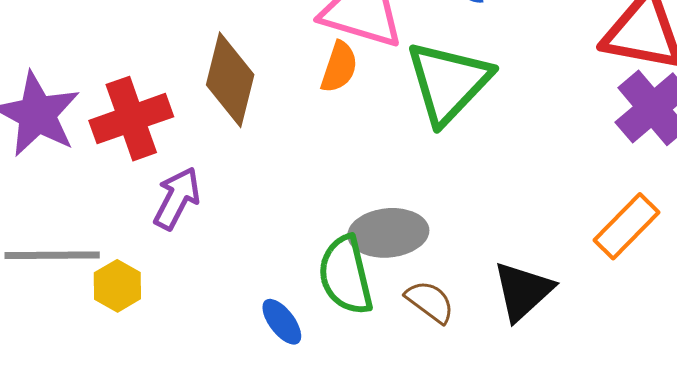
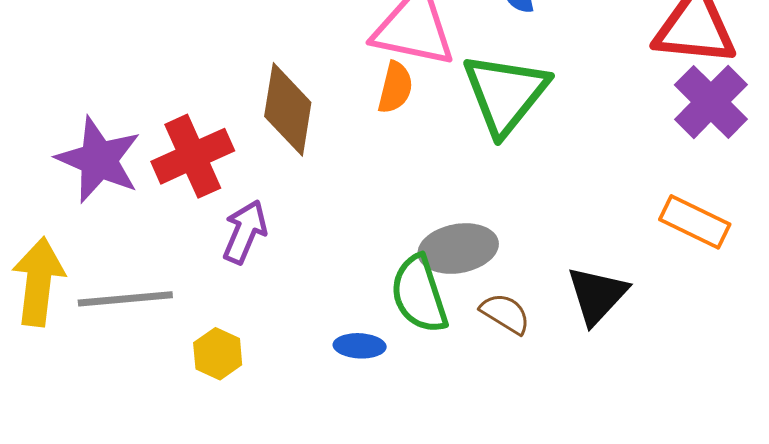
orange rectangle: (627, 226) -> (695, 222), turned 76
yellow hexagon: (117, 286) -> (218, 354), moved
blue ellipse: (282, 322) -> (360, 346), turned -45

